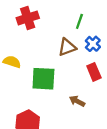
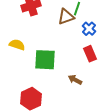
brown triangle: (67, 47) -> (66, 17), moved

